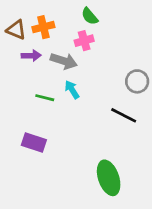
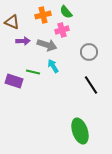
orange cross: (43, 27) -> (43, 15), moved
gray circle: (137, 81) -> (89, 52), moved
black line: (124, 115) -> (91, 85), turned 30
purple rectangle: (34, 143) -> (14, 81), moved

